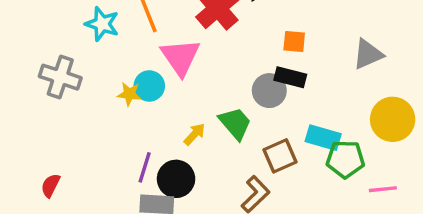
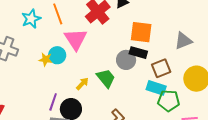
cyan star: (102, 24) -> (31, 19), turned 30
orange square: (294, 42) -> (141, 32), size x1.6
brown square: (280, 156) -> (161, 68), moved

